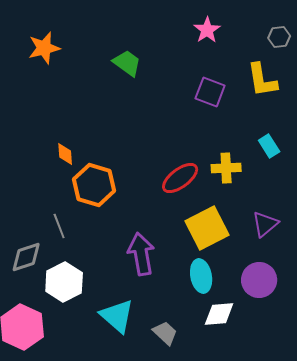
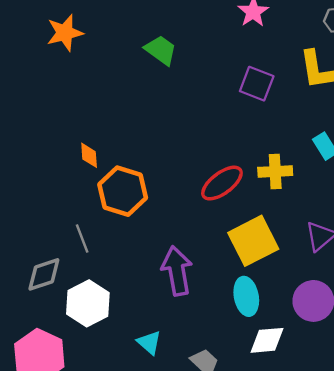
cyan triangle: (117, 316) -> (149, 343), size x0.6

